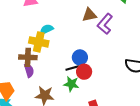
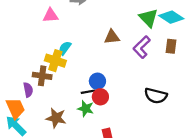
purple L-shape: (105, 24) -> (142, 47), moved
cyan semicircle: (47, 29) -> (65, 48), turned -32
purple semicircle: (29, 70) -> (28, 90), moved

